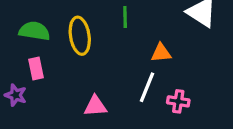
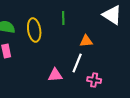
pink cross: (178, 101) -> (94, 80), moved
pink triangle: (95, 106) -> (55, 75), moved

